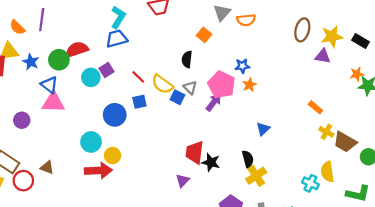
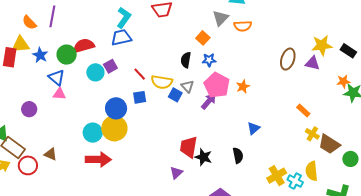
brown ellipse: (302, 30) -> (288, 59), moved
blue star: (242, 66) -> (209, 60), moved
yellow semicircle: (162, 84) -> (162, 82), turned -30
pink triangle: (53, 102) -> (59, 94), size x0.6
yellow circle: (113, 156) -> (114, 128), moved, size x1.6
yellow cross: (256, 176) -> (277, 176), moved

